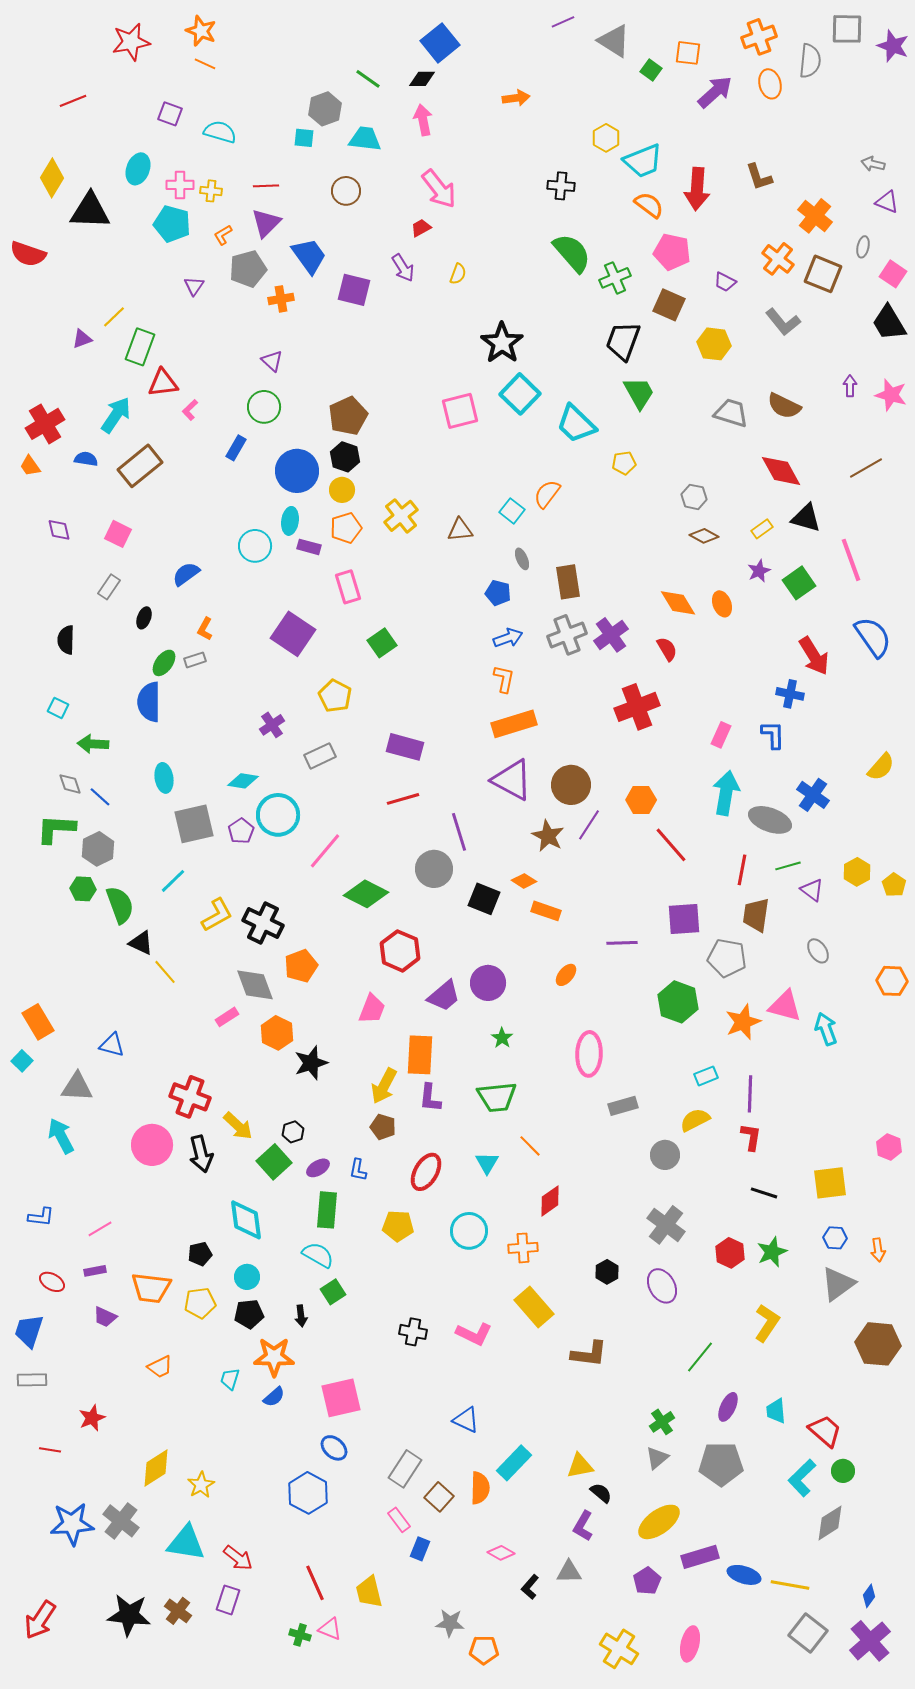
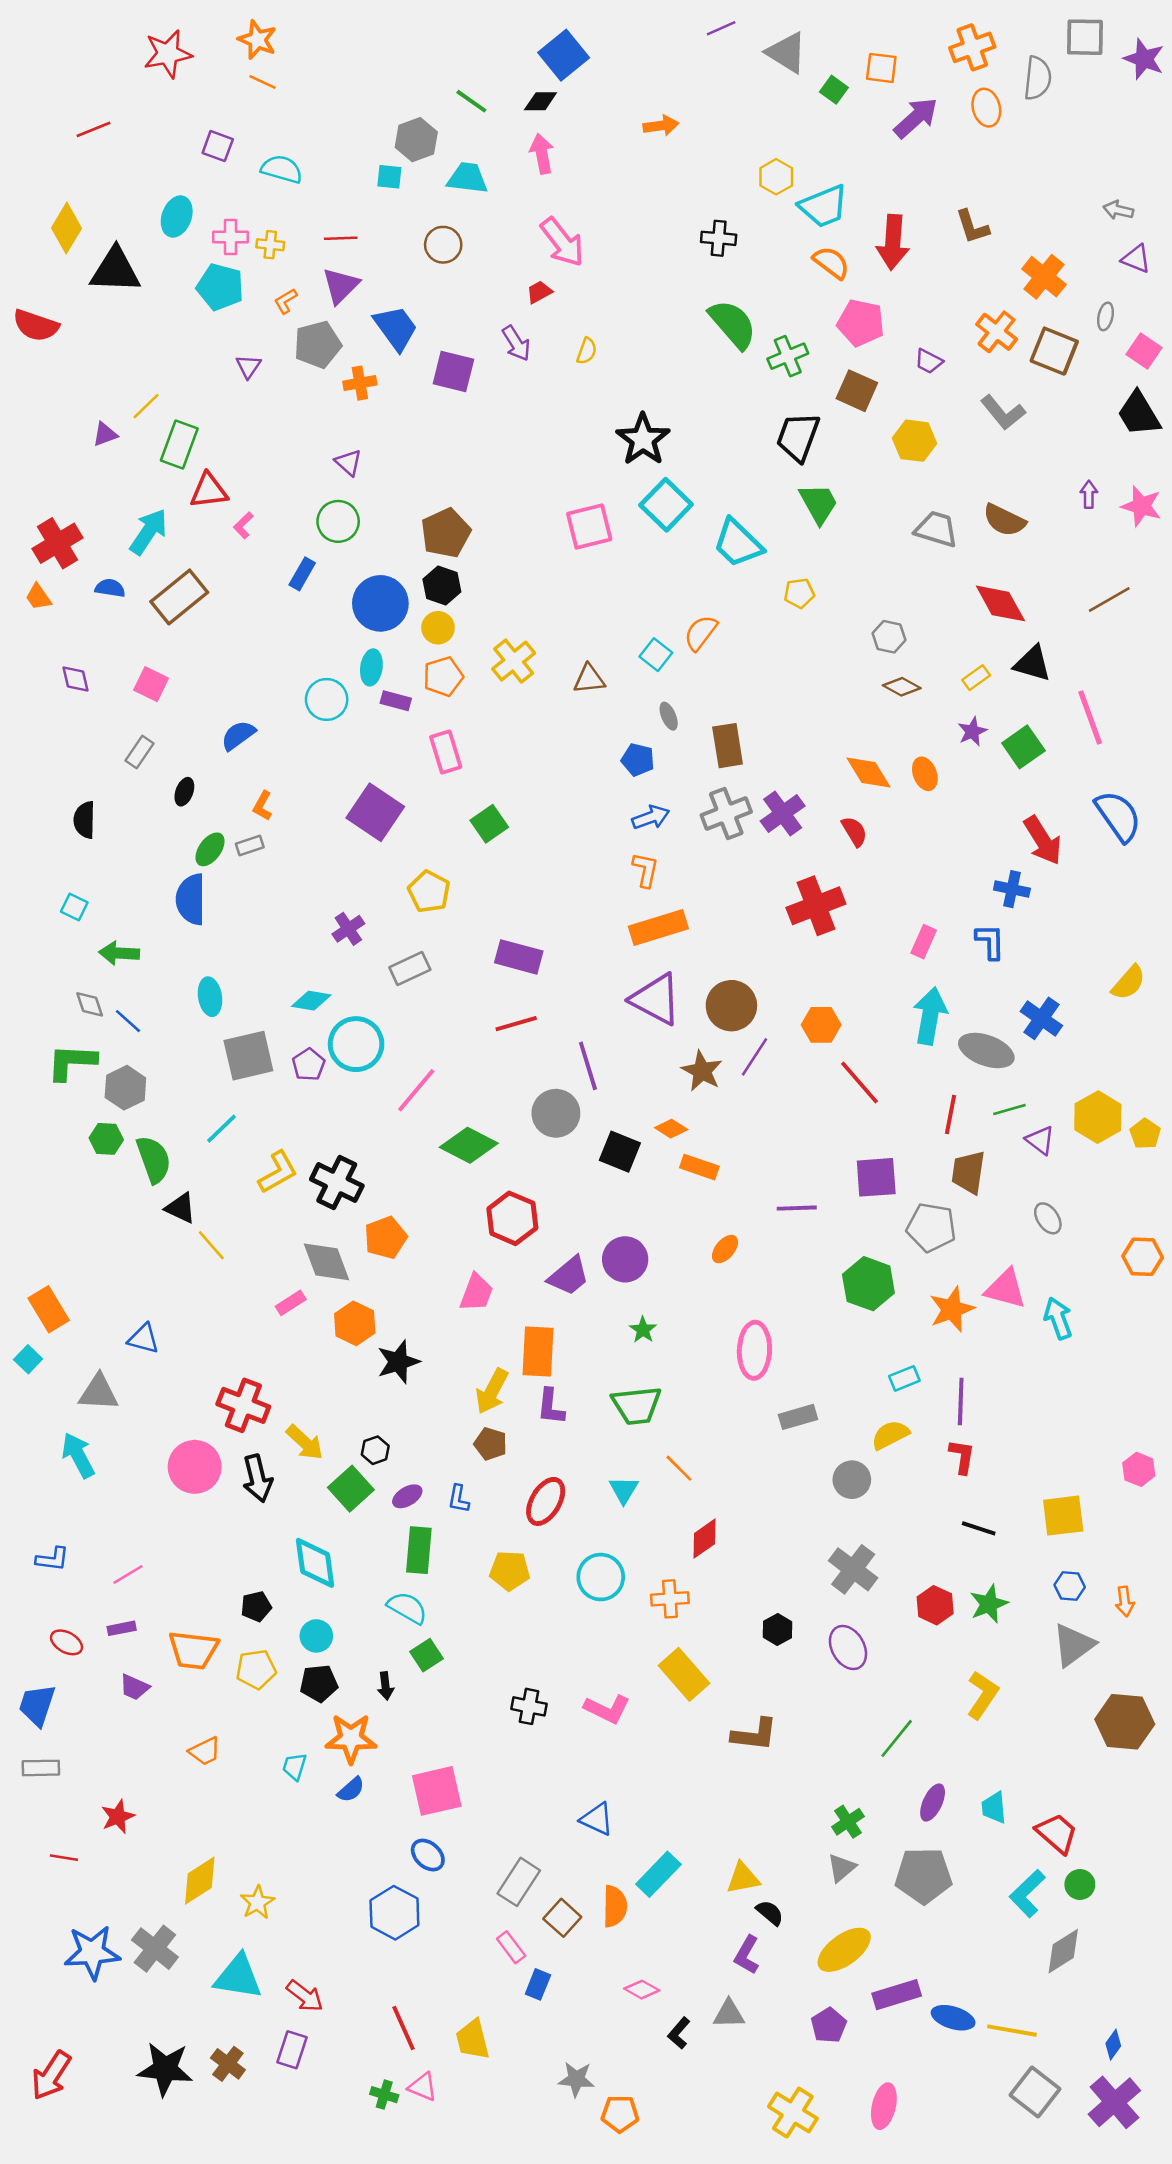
yellow hexagon: (857, 872) -> (1098, 1117), size x1.4

